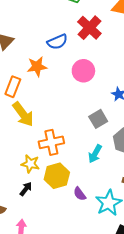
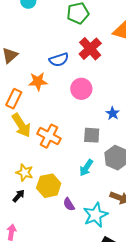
gray square: (98, 119) -> (92, 135), turned 30
orange cross: (51, 142) -> (49, 136), moved, turned 35

